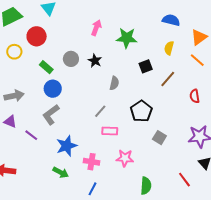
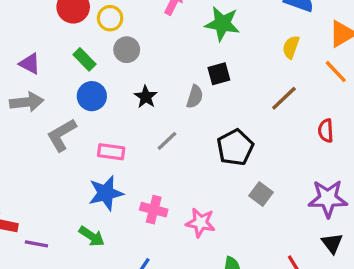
yellow circle: (14, 52) -> (110, 18), moved
black star: (95, 61) -> (146, 97), moved
black square: (146, 66) -> (219, 74), moved
gray L-shape: (51, 115) -> (62, 135), moved
purple triangle: (10, 122) -> (30, 64), moved
pink rectangle: (110, 131) -> (111, 152), moved
purple line: (31, 135) -> (36, 244), moved, turned -32
pink cross: (91, 162) -> (154, 210), moved

